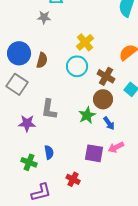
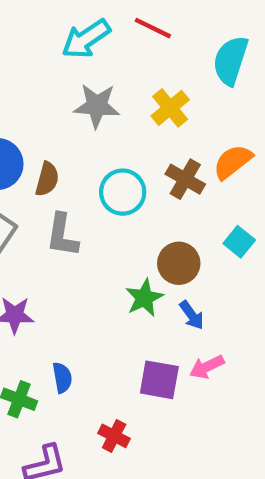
gray star: (44, 17) -> (97, 106), moved, size x1.5
yellow cross: (85, 42) -> (170, 108), moved
brown cross: (106, 76) -> (185, 179), moved
gray L-shape: (49, 109) -> (62, 235), moved

